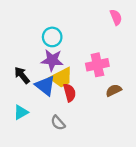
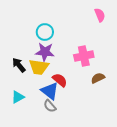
yellow trapezoid: (61, 78) -> (39, 67), moved, turned 35
blue triangle: (45, 86) -> (50, 91), moved
red semicircle: (70, 93) -> (60, 80), turned -35

